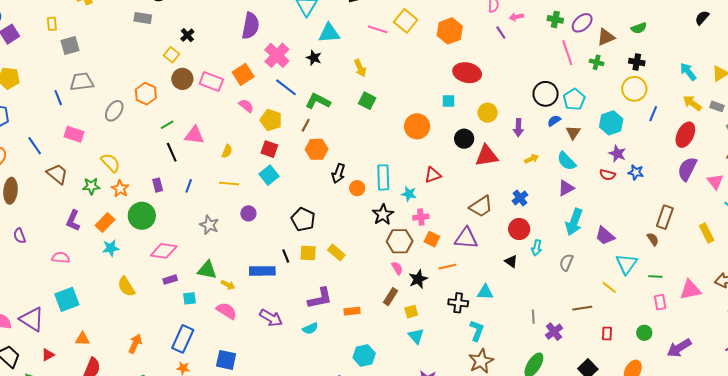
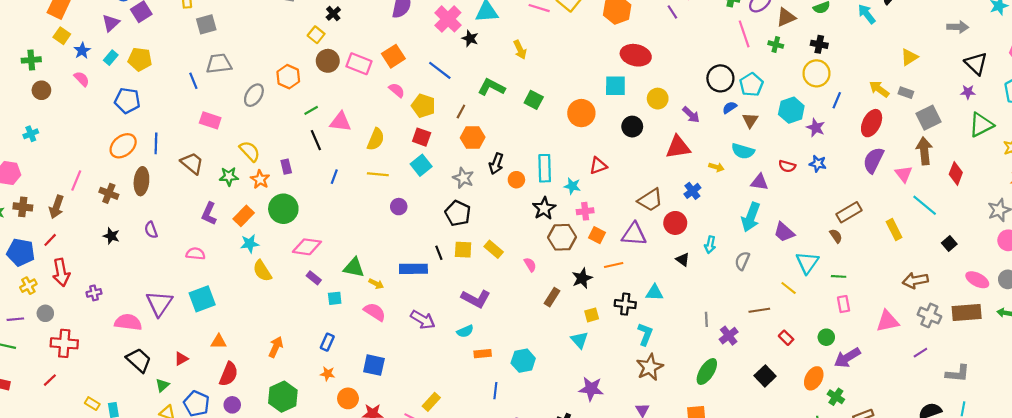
pink cross: (277, 55) -> (448, 19), moved
cyan arrow: (688, 72) -> (867, 14), moved
green L-shape: (318, 101) -> (491, 87), moved
green square: (367, 101) -> (534, 100), moved
cyan square: (448, 101) -> (615, 86), size x1.5
purple arrow: (518, 128) -> (691, 115), turned -48
blue line: (35, 146) -> (156, 143), moved, turned 36
yellow semicircle: (227, 151) -> (376, 139), size x1.5
purple star: (617, 154) -> (816, 128), moved
red triangle: (487, 156) -> (678, 147), moved
yellow arrow: (532, 159) -> (716, 167), moved, turned 40
cyan semicircle: (567, 161) -> (743, 151), turned -30
purple rectangle: (158, 185) -> (286, 167), moved
purple triangle: (566, 188) -> (760, 182), moved, turned 36
brown rectangle: (665, 217) -> (849, 212), turned 40
gray star: (209, 225) -> (463, 178), moved
red circle: (519, 229) -> (675, 223), moved
pink semicircle: (397, 268) -> (530, 265), moved
purple rectangle: (170, 280) -> (314, 278), turned 56
yellow semicircle: (126, 287) -> (262, 271), moved
pink triangle: (690, 290) -> (888, 321), moved
purple L-shape: (320, 298) -> (476, 299), turned 40
orange rectangle: (352, 311) -> (483, 354), moved
yellow square: (411, 312) -> (592, 315), moved
purple triangle: (32, 319) -> (159, 303), moved, turned 32
red rectangle: (607, 333) -> (786, 338), turned -48
blue rectangle: (183, 339) -> (327, 342), size x0.6
purple arrow: (679, 348) -> (847, 358), moved

